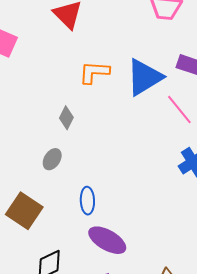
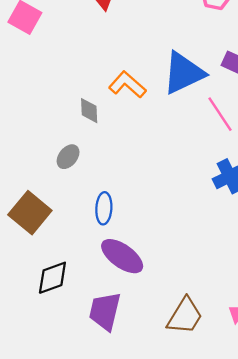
orange L-shape: (94, 72) -> (127, 85), moved, turned 32
gray diamond: (66, 118) -> (89, 111), turned -35

